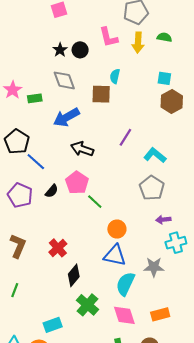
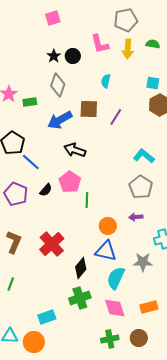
gray diamond: (64, 80) -> (58, 85), turned 40
brown square: (101, 94) -> (89, 109), moved
purple line: (125, 137) -> (116, 117), moved
green line: (95, 202) -> (87, 200), turned 49
purple arrow: (163, 220) -> (136, 217), moved
red cross: (58, 248) -> (52, 244), size x1.4
black diamond: (74, 275) -> (81, 268), moved
green cross: (87, 305) -> (80, 298), turned 30

